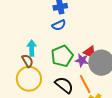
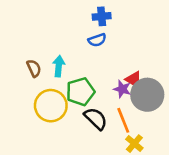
green pentagon: (62, 56) -> (80, 92), moved
brown semicircle: (27, 61) -> (34, 68), moved

